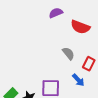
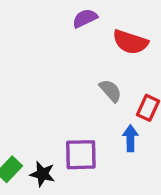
blue arrow: (78, 80) -> (130, 138), turned -136

